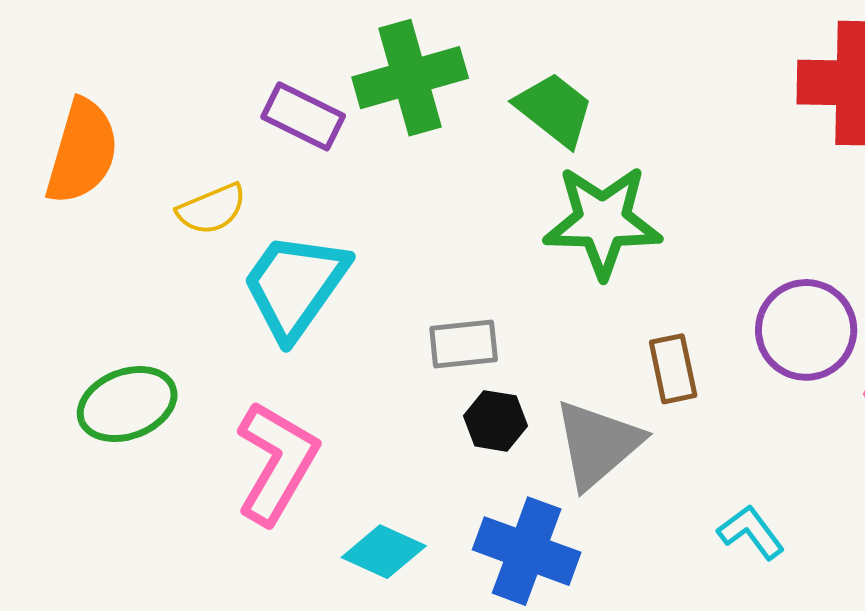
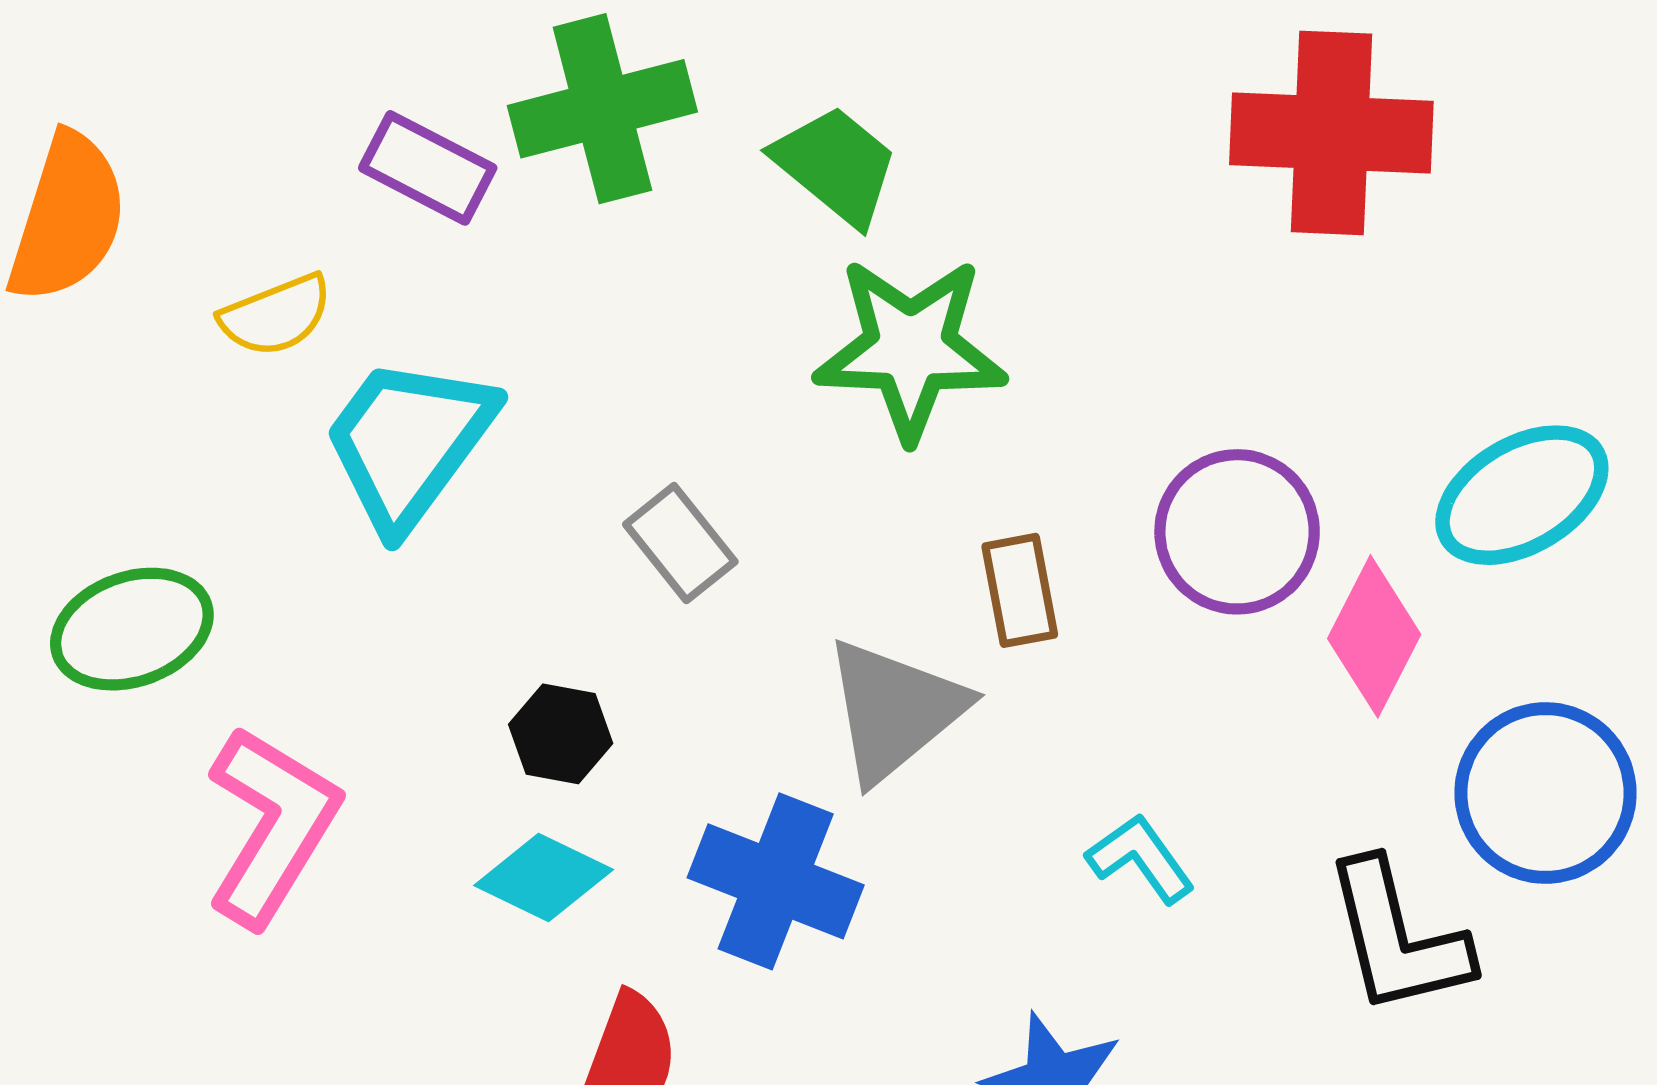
gray rectangle: (464, 344) -> (680, 543), turned 56
black hexagon: (495, 421) -> (561, 734), moved
pink L-shape: (277, 463) -> (272, 826), moved

